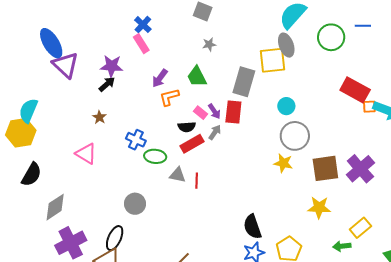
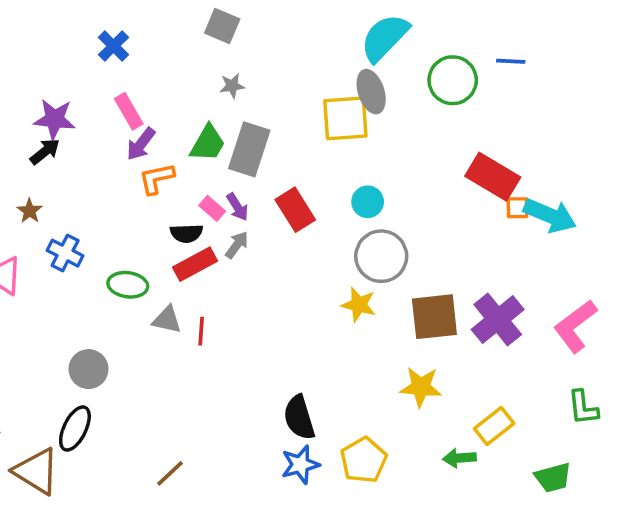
pink rectangle: (141, 44) -> (129, 111), moved
green trapezoid: (197, 77) -> (208, 143), turned -125
gray rectangle: (244, 82) -> (249, 149), moved
red rectangle: (233, 112) -> (295, 210), moved, turned -40
blue cross: (136, 140) -> (65, 253), moved
black ellipse: (115, 238) -> (75, 428), moved

